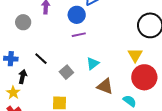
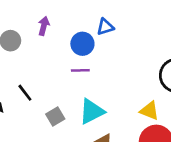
yellow triangle: (135, 55) -> (149, 111), turned -49
cyan triangle: (93, 63) -> (92, 111), size x1.5

